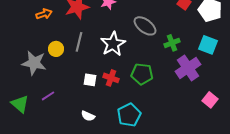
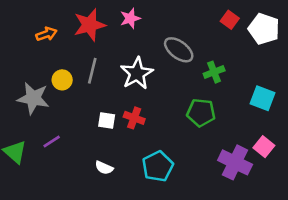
cyan square: (208, 45) -> (263, 98), moved
purple cross: (188, 68) -> (235, 162), moved, turned -30
green pentagon: (142, 74) -> (201, 113), moved

